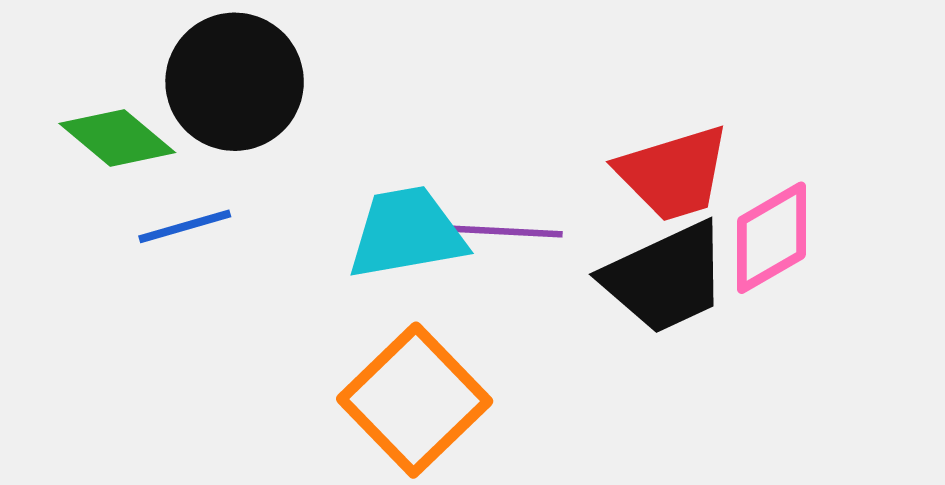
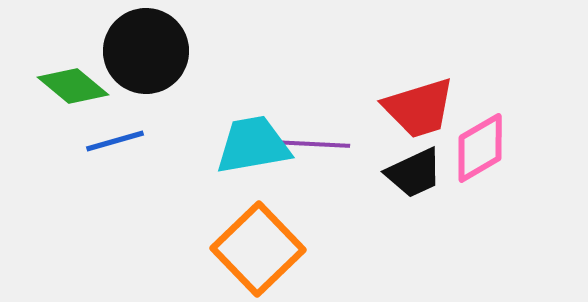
black trapezoid: (665, 278) -> (414, 173), size x0.7

